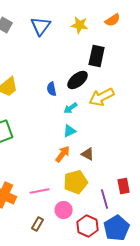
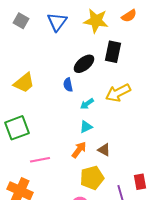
yellow star: (80, 25) -> (96, 21), size x1.4
black ellipse: (78, 80) -> (84, 64), moved
pink line: (40, 191) -> (40, 160), moved

